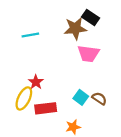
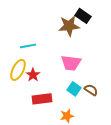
cyan line: (30, 35) -> (28, 46), moved
pink trapezoid: (88, 54) -> (71, 63), moved
yellow ellipse: (24, 98) -> (18, 70), moved

